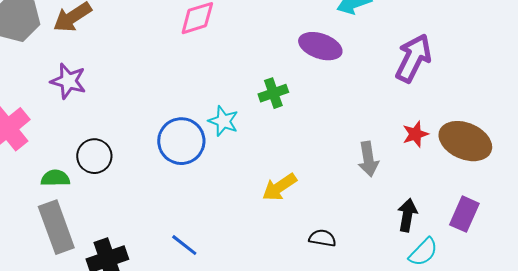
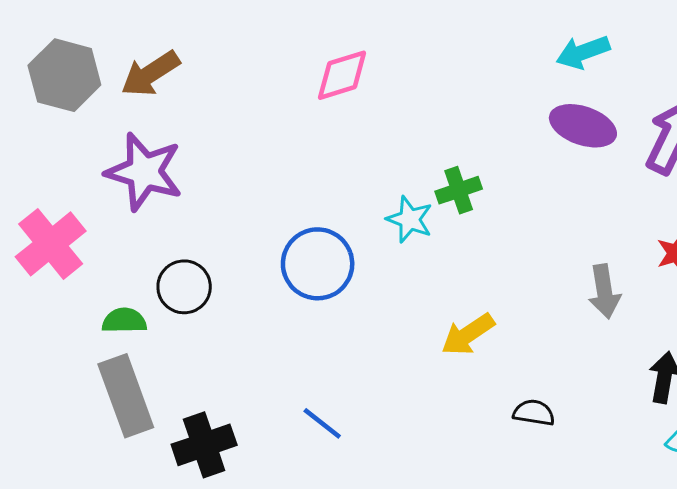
purple ellipse: (320, 46) -> (583, 126), moved
purple star: (68, 81) -> (144, 172), size x1.4
cyan star: (223, 121) -> (410, 219), moved

